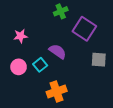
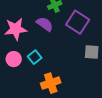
pink star: (21, 36) -> (16, 29), size x1.6
purple semicircle: (58, 51) -> (45, 24), moved

